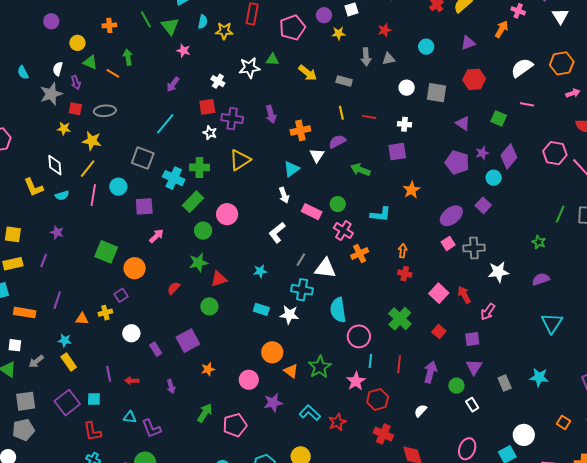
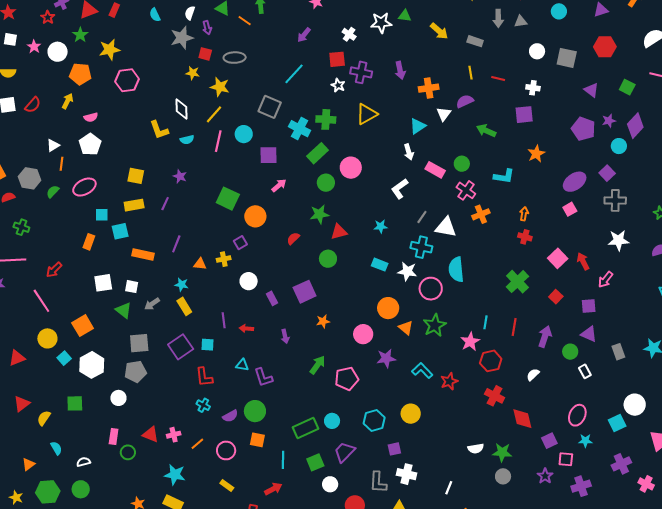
gray cross: (474, 248) -> (615, 200), moved
pink circle: (359, 336) -> (431, 289), moved
purple triangle: (474, 367) -> (589, 334), turned -42

